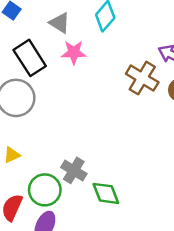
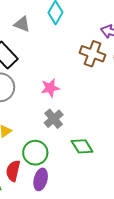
pink star: (74, 52) -> (50, 88), moved
gray cross: (74, 170) -> (54, 119), moved, turned 30

